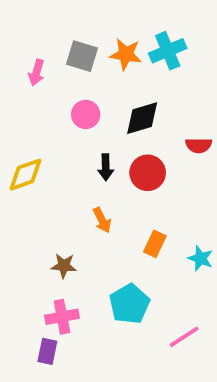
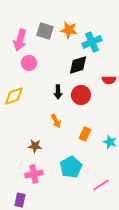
cyan cross: (168, 51) -> (92, 42), moved
pink arrow: (36, 73) -> (20, 40), size x1.5
pink circle: (86, 114) -> (29, 63), moved
purple rectangle: (47, 351) -> (20, 200), moved

